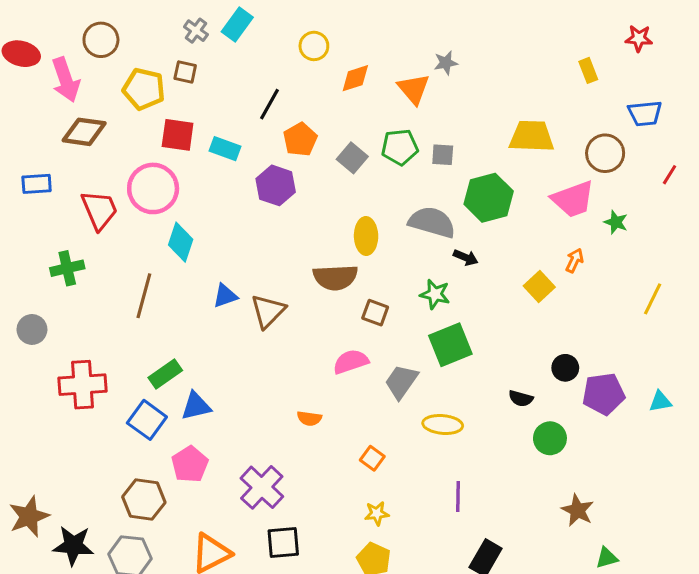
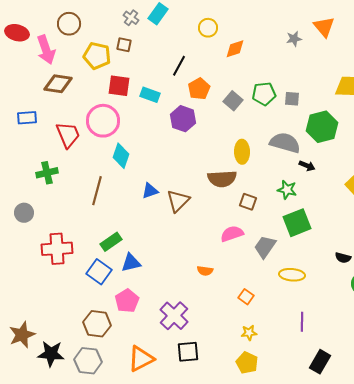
orange triangle: (414, 89) -> (324, 27), moved

